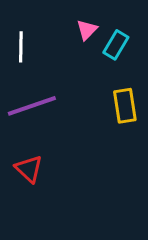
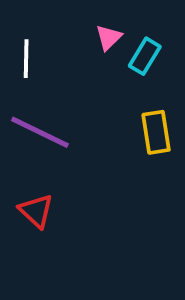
purple line: (32, 106) -> (40, 132), turned 45

